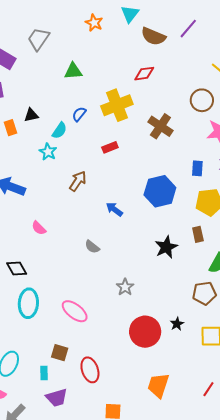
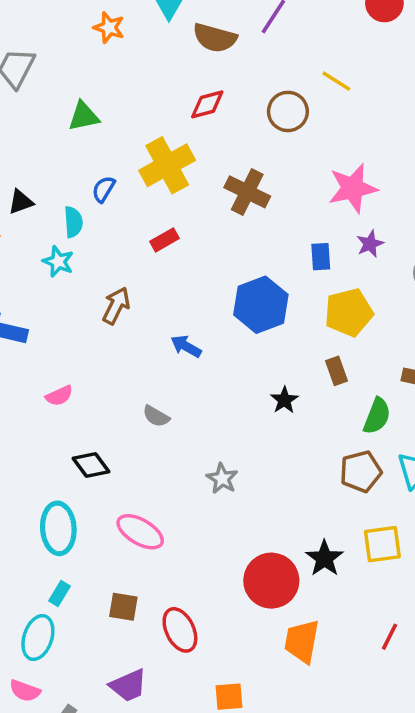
brown circle: (202, 100) -> (288, 111), moved
cyan semicircle: (60, 131) -> (73, 222), turned -30
pink semicircle: (39, 228) -> (59, 396), turned -63
black star: (166, 247) -> (284, 400), size x0.7
black diamond: (17, 269) -> (91, 465), moved
black star: (177, 324) -> (324, 558), moved, size x1.5
red circle: (145, 332) -> (271, 581), moved
cyan rectangle: (44, 373) -> (59, 594), moved, turned 40

